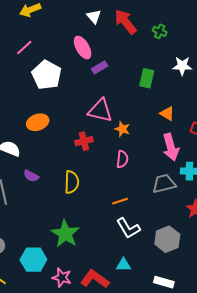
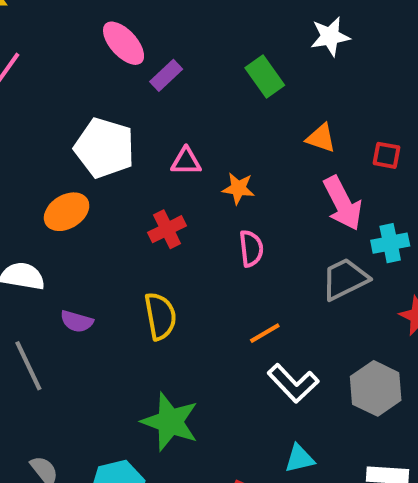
white pentagon: (47, 75) -> (105, 148), moved
green rectangle: (147, 78) -> (265, 77), turned -36
pink triangle: (100, 111) -> (186, 161), size x0.6

